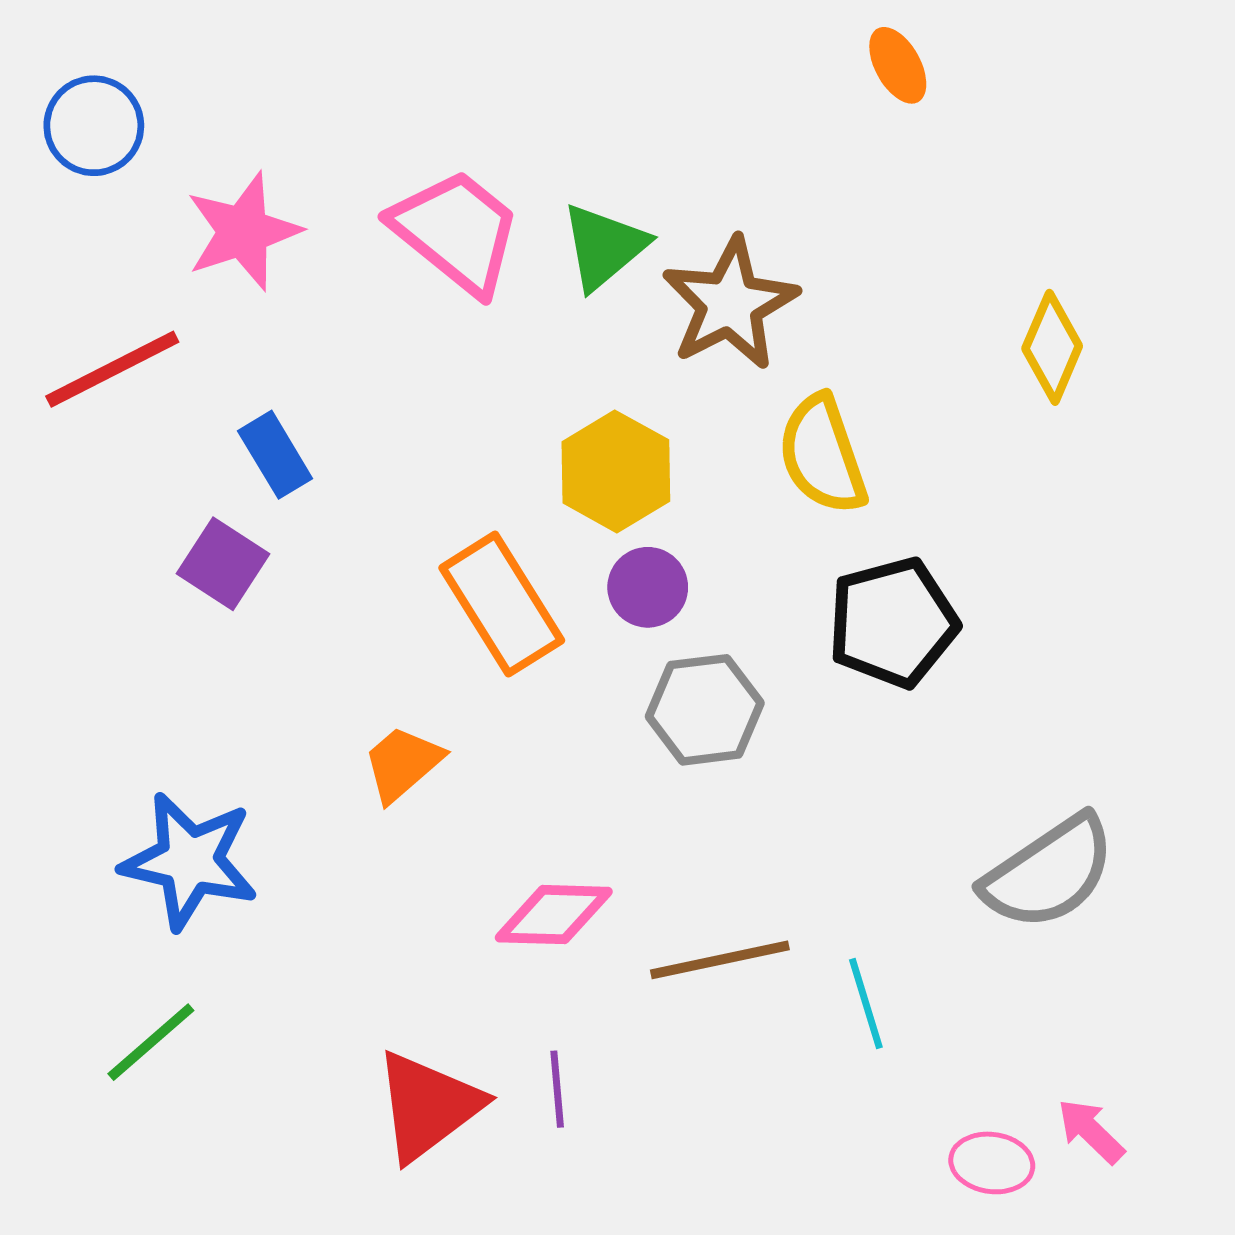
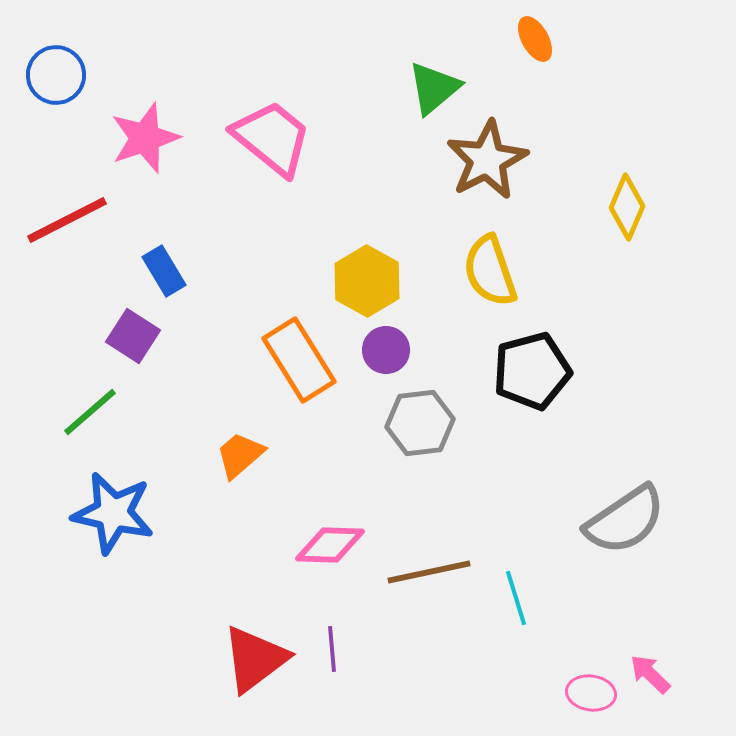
green triangle: (604, 247) -> (434, 88), moved
brown star: (730, 304) -> (487, 160), moved
green line: (151, 1042) -> (90, 412), moved

